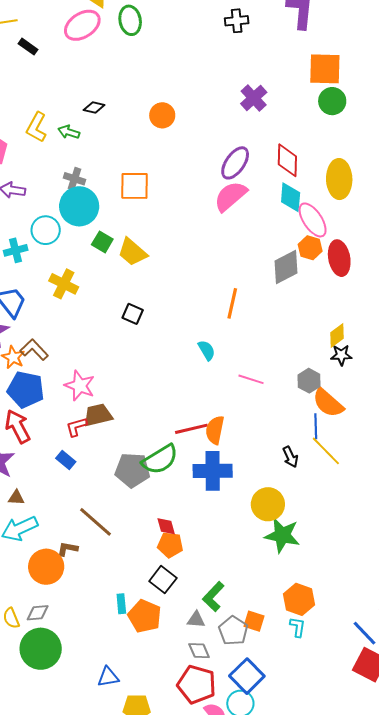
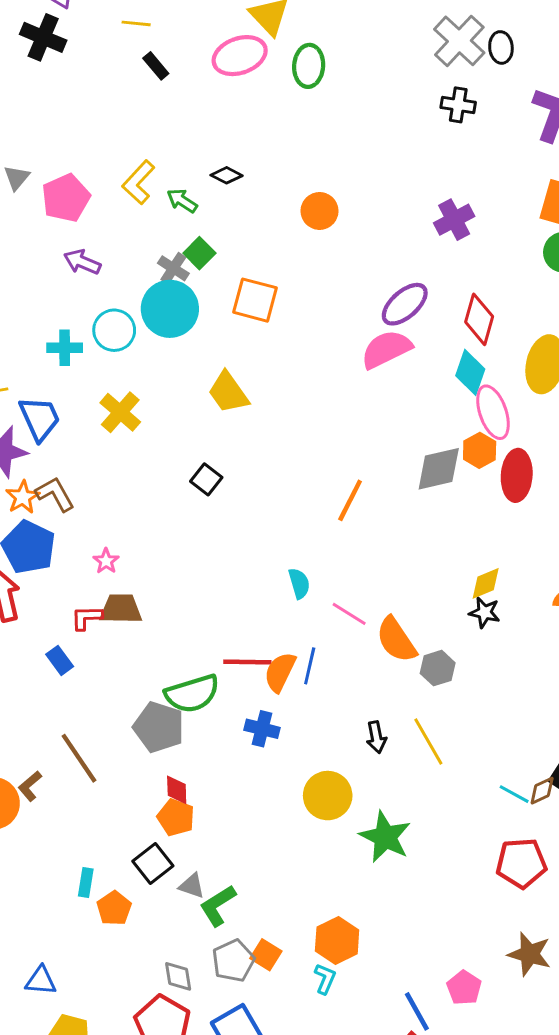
green square: (102, 242) -> (199, 253), moved
cyan semicircle: (207, 350) -> (299, 583), moved
gray hexagon: (309, 381) -> (438, 668), moved
pink star: (80, 386) -> (106, 561), size x0.6
orange semicircle: (328, 403) -> (396, 640), moved
blue line: (316, 426) -> (310, 666), moved
gray pentagon: (132, 470) -> (159, 727), moved
blue cross: (213, 471) -> (262, 729), size x0.6
green star: (282, 535) -> (385, 837), moved
brown L-shape: (68, 549) -> (30, 786), turned -65
orange pentagon: (145, 616) -> (114, 908), size x0.7
gray triangle: (196, 620) -> (192, 886), moved

